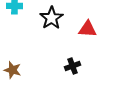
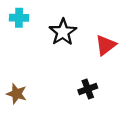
red triangle: (88, 29) -> (106, 45), turned -42

